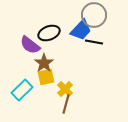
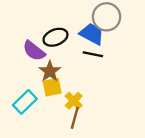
blue trapezoid: (81, 30) -> (92, 34), turned -105
black line: (94, 42) -> (93, 54), moved

